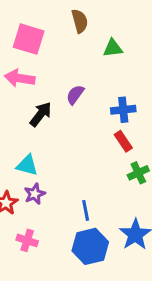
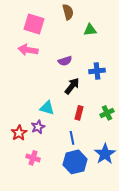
purple semicircle: (75, 95) -> (65, 61), turned -144
black arrow: (41, 114) -> (72, 86), moved
red rectangle: (123, 141) -> (79, 113), moved, turned 48
cyan triangle: (27, 165) -> (47, 108), moved

